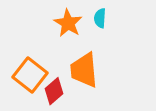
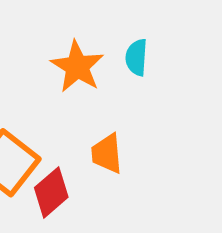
orange trapezoid: (84, 70) -> (107, 154), size x0.6

